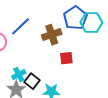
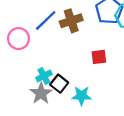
brown cross: (52, 35) -> (71, 21), moved

